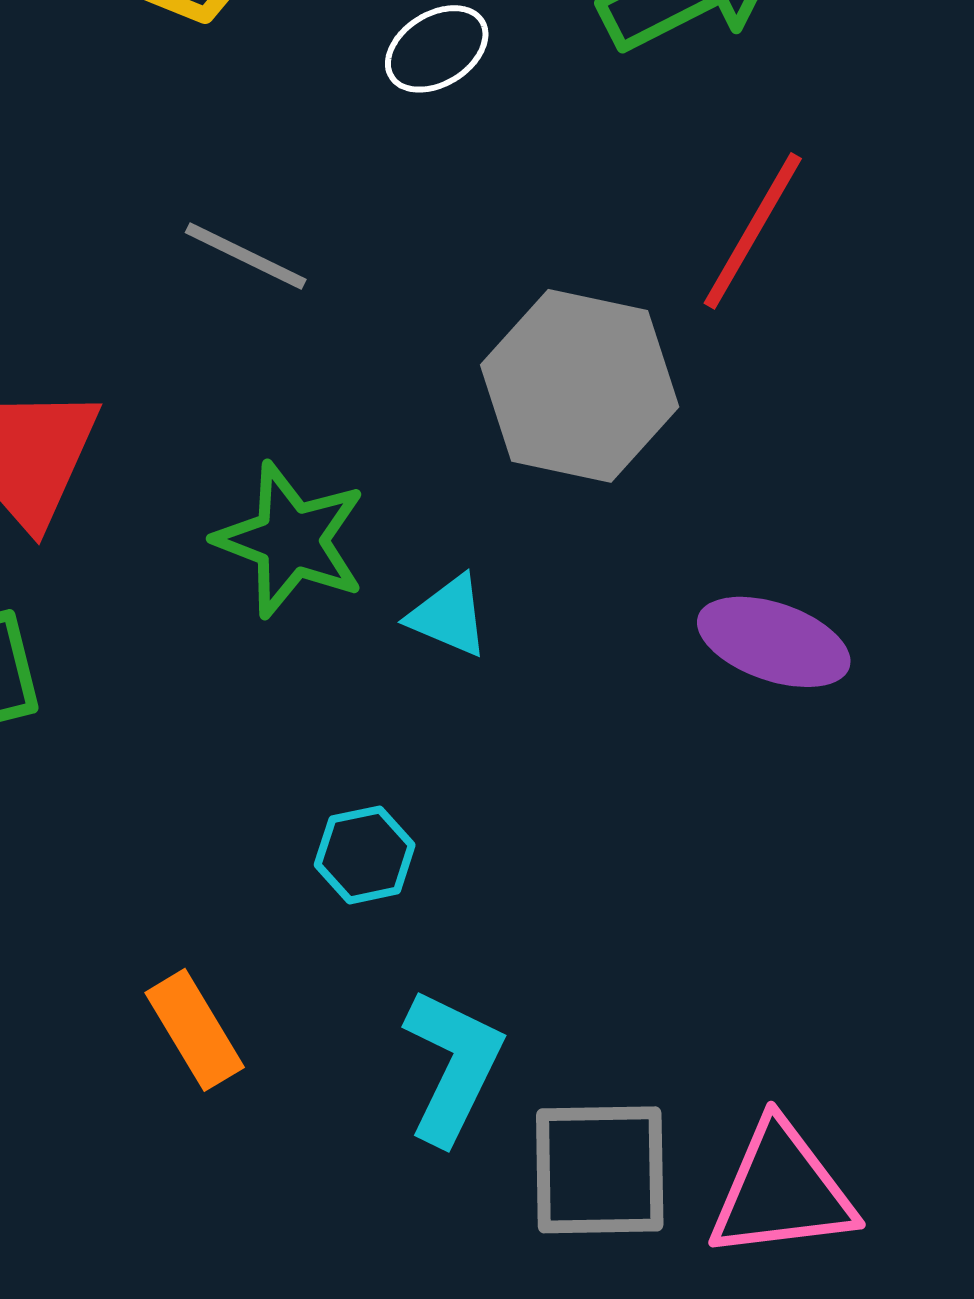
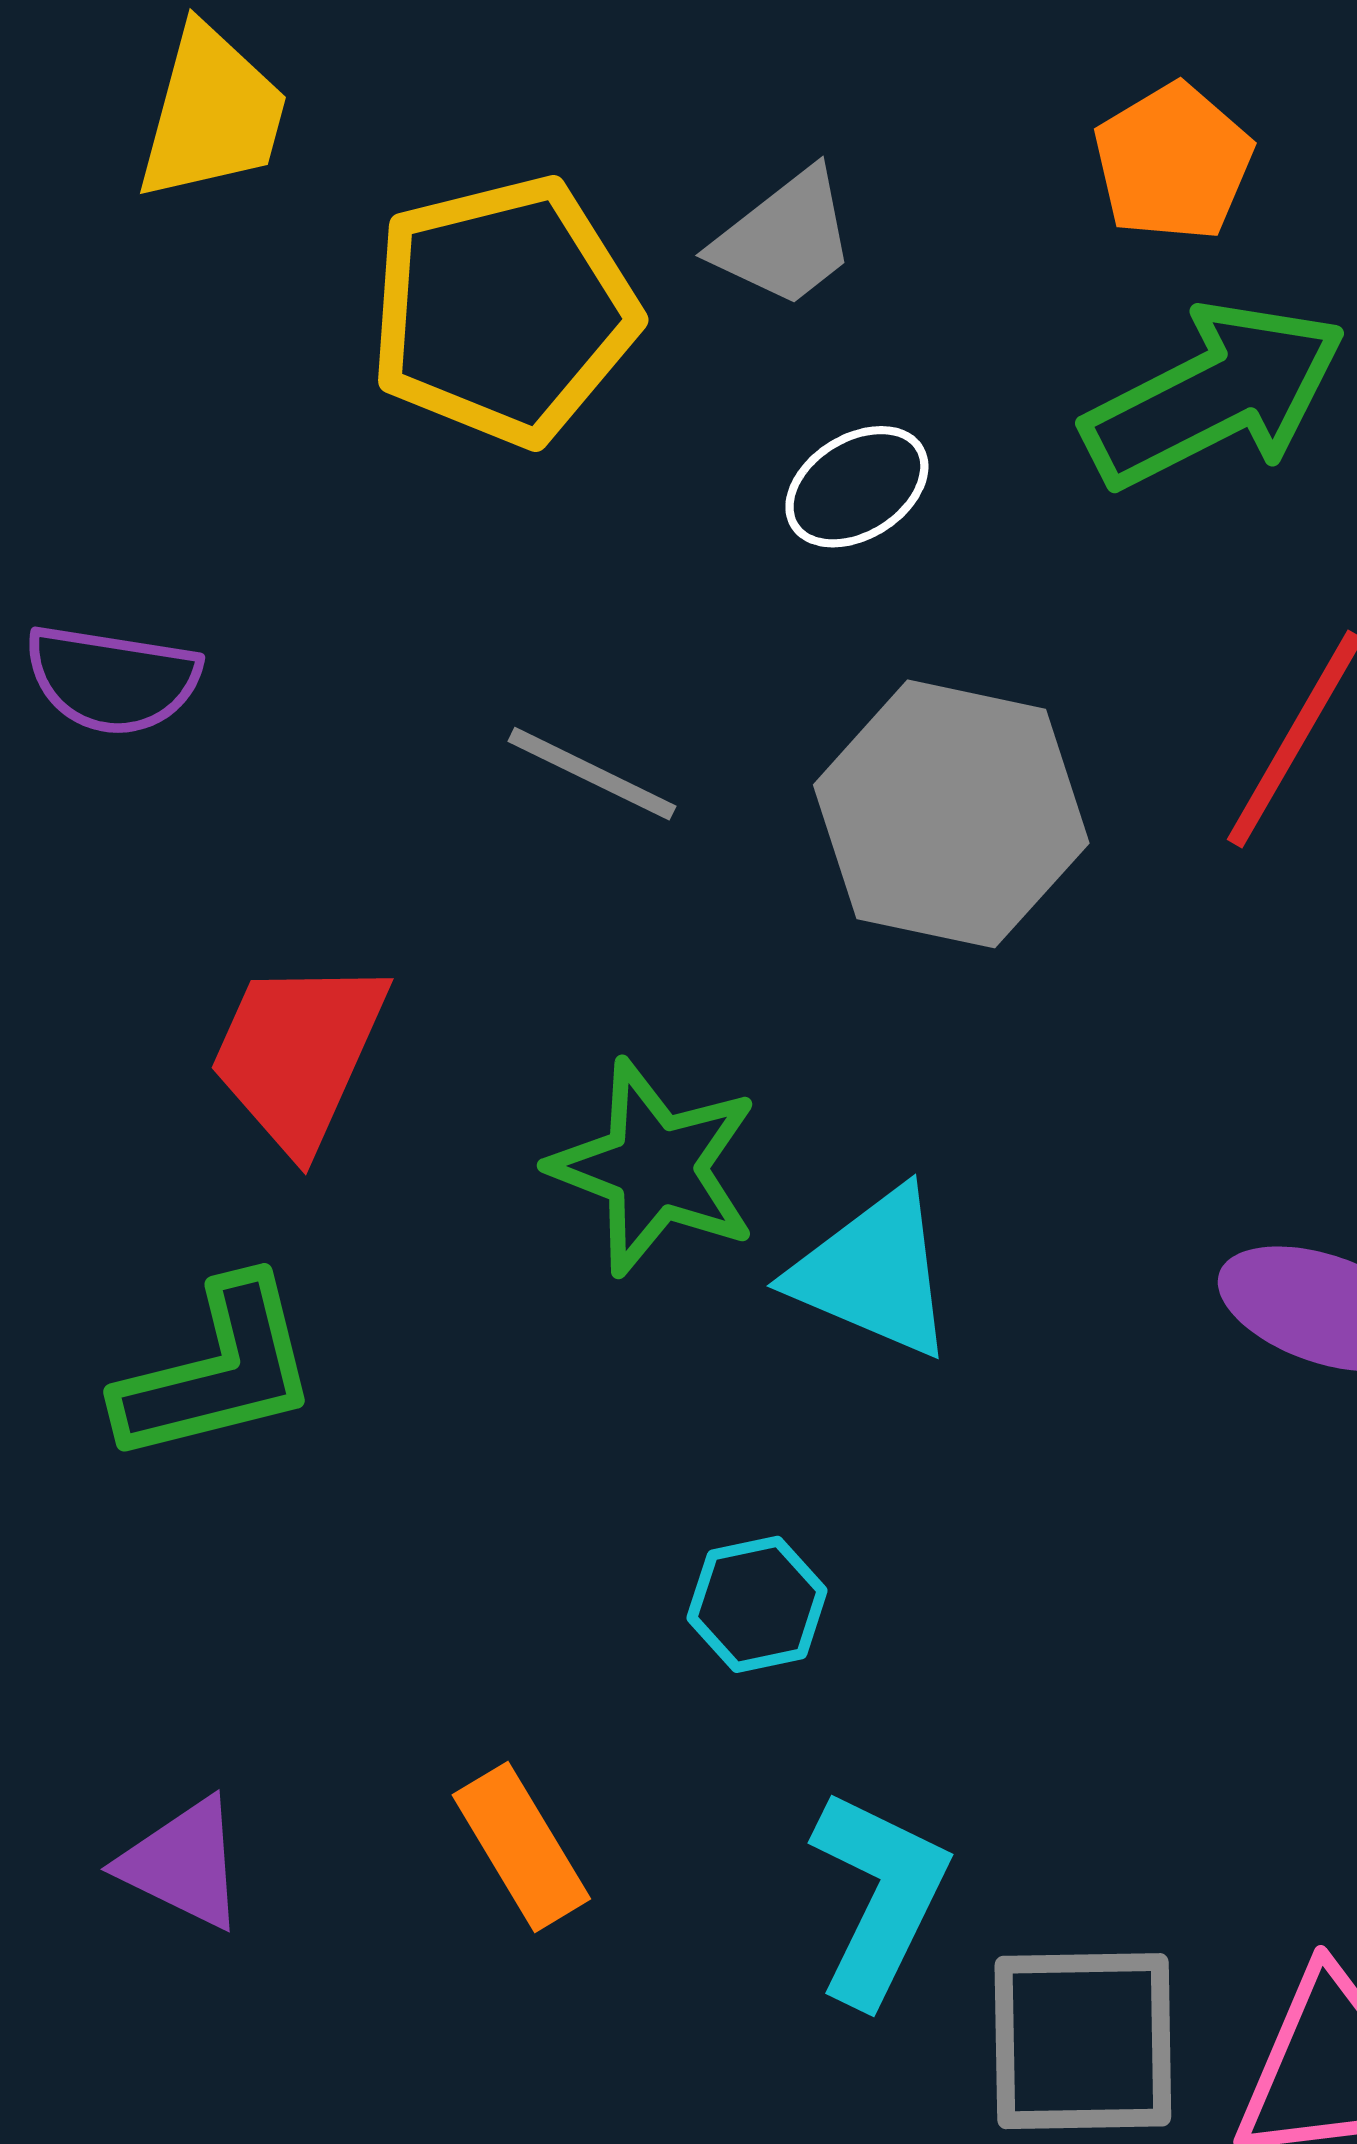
gray hexagon: (580, 386) -> (951, 814), moved
cyan triangle: (449, 616) -> (874, 1273), size x1.5

